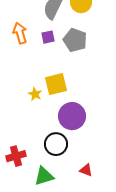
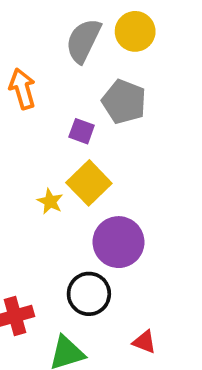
purple square: (48, 37) -> (82, 131), moved, turned 32
yellow square: (56, 84) -> (89, 183), turned -30

